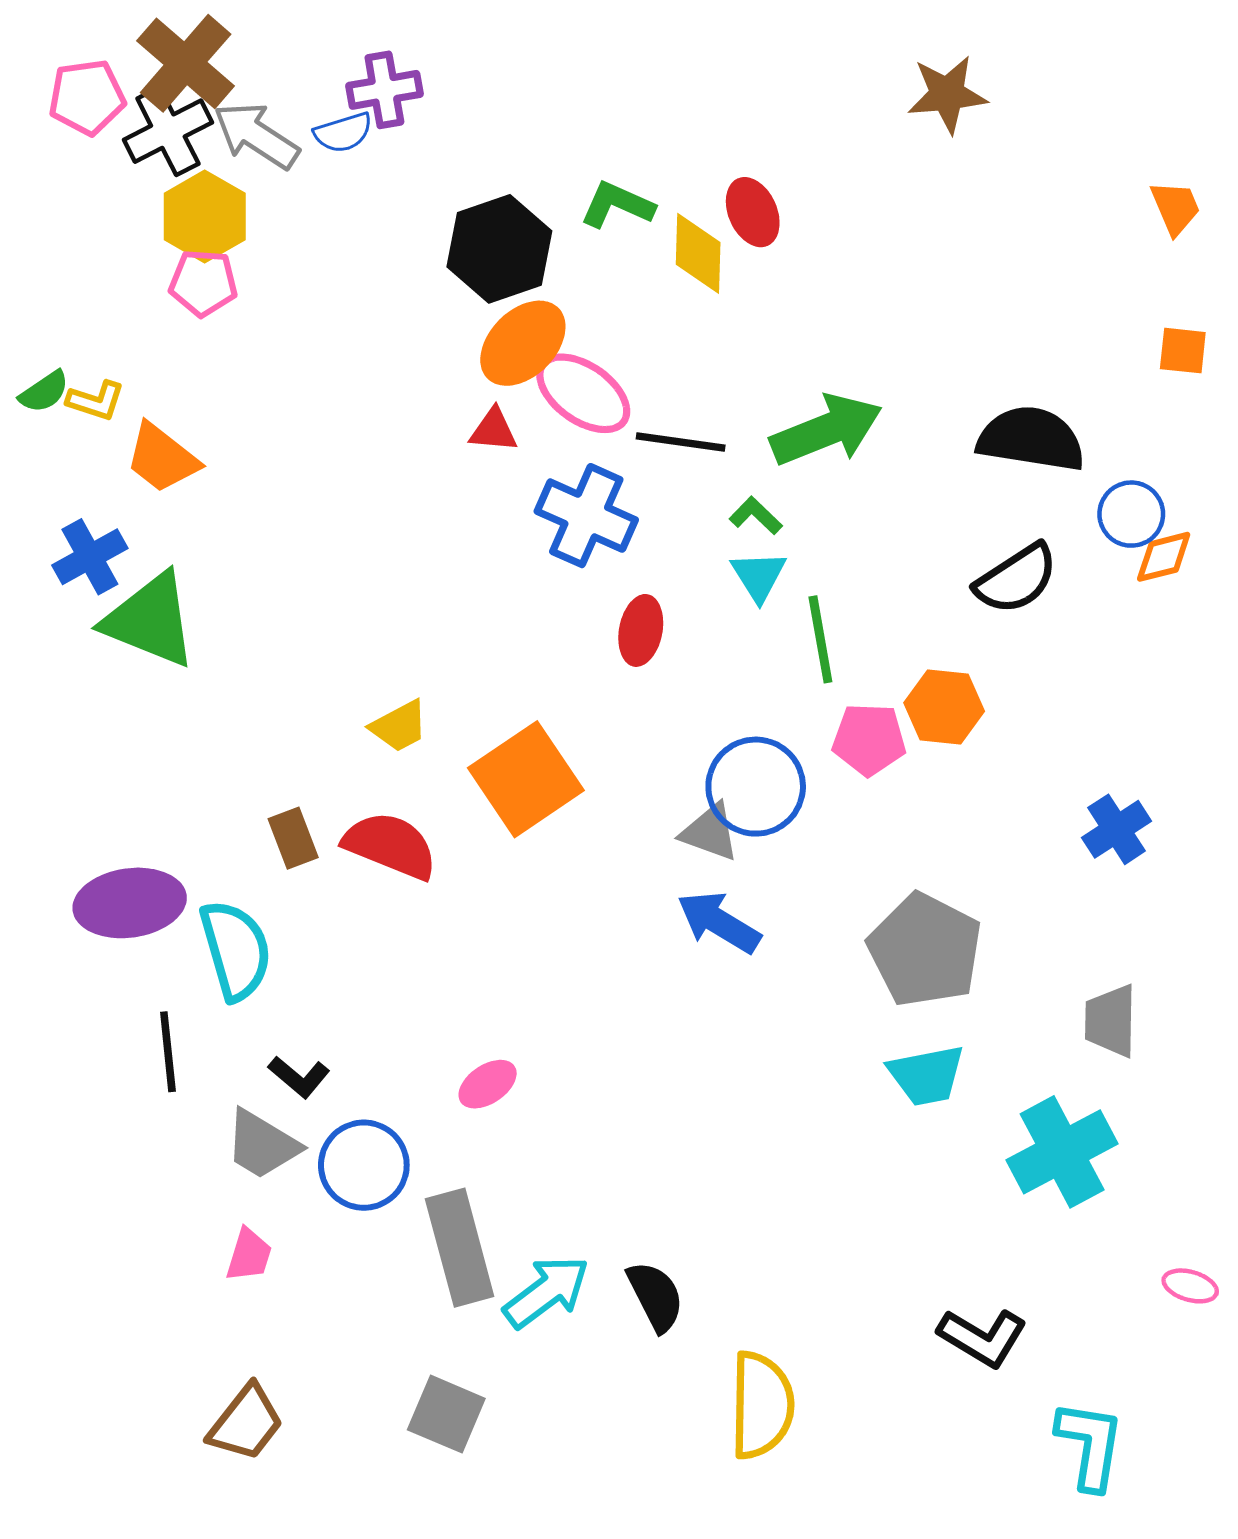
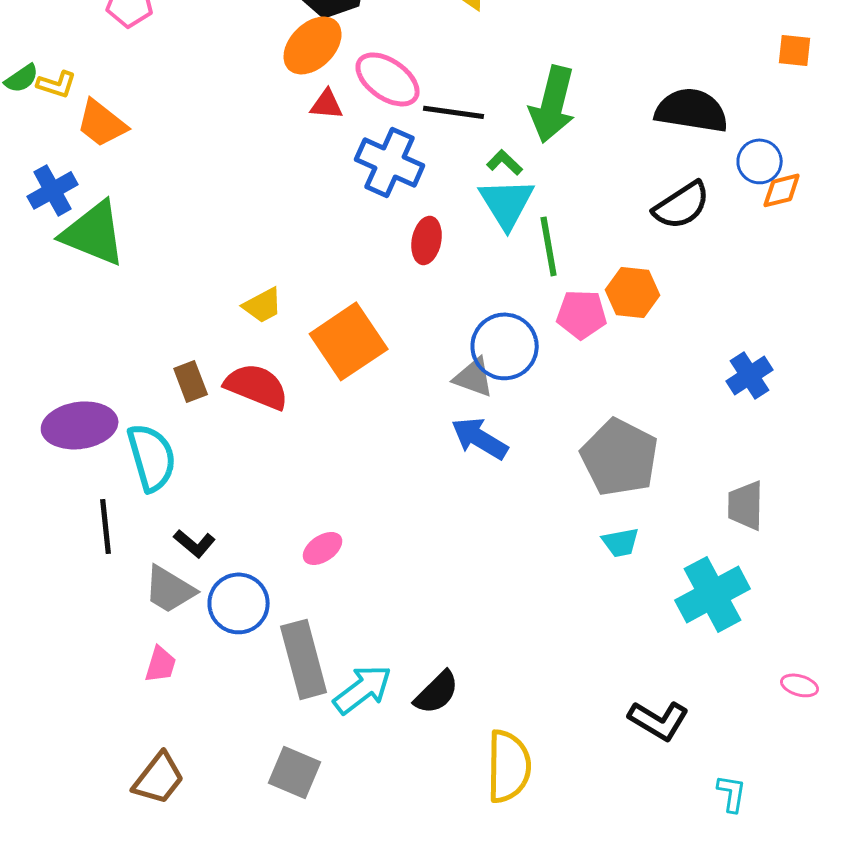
orange ellipse: (523, 343) -> (313, 45), moved
green arrow: (826, 430) -> (553, 104), turned 126
cyan triangle: (759, 576) -> (507, 203), size x1.5
cyan trapezoid: (927, 1075) -> (621, 542), size x0.7
black semicircle: (655, 1296) -> (437, 692), turned 72
cyan L-shape: (1090, 1445) -> (732, 793), size x0.6

